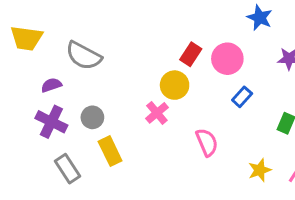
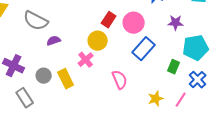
purple semicircle: (51, 85) -> (54, 41), moved
blue rectangle: (242, 97) -> (144, 49), size x1.6
gray circle: (92, 117) -> (44, 76), moved
yellow rectangle: (110, 151) -> (66, 79), moved

